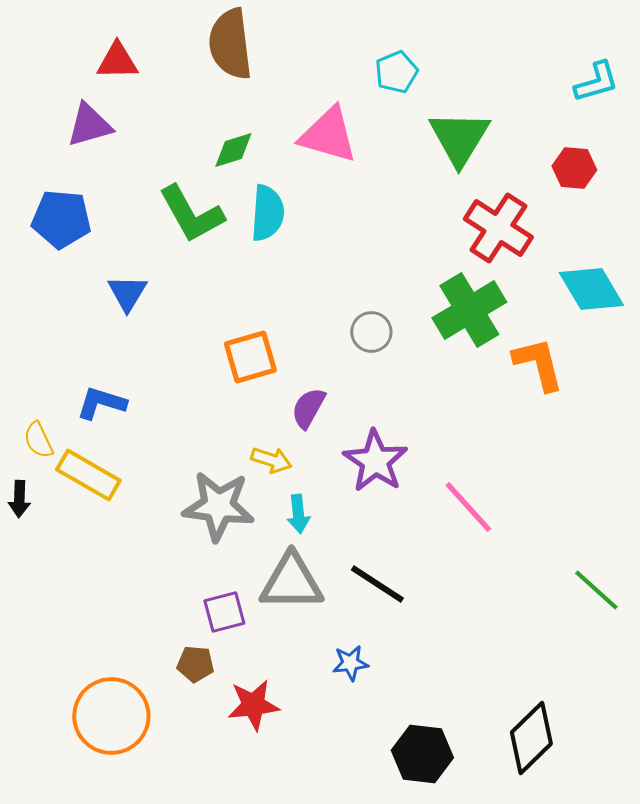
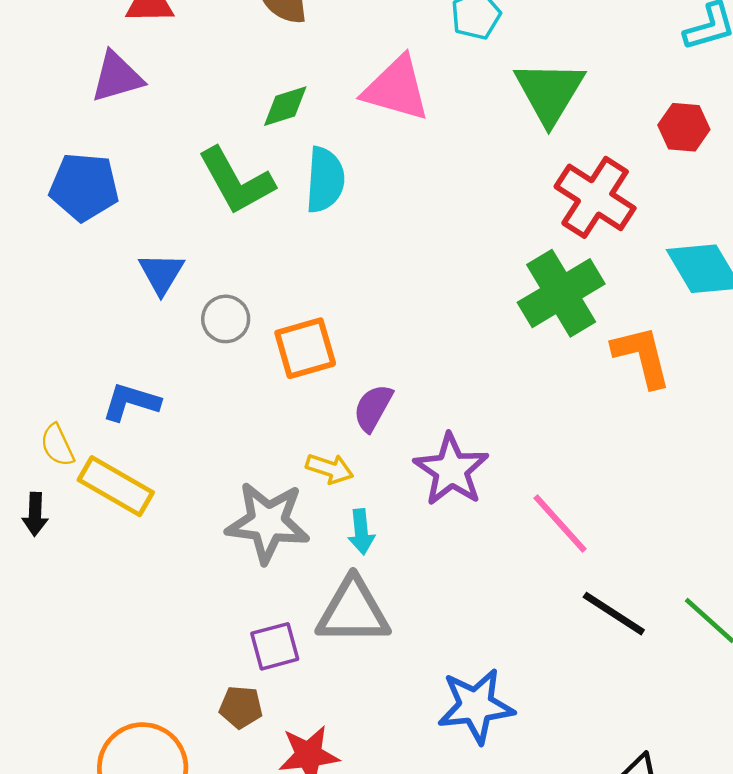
gray circle: (371, 332) -> (226, 319), moved
black line: (377, 584) -> (614, 614), moved
blue star: (350, 663) -> (476, 706), moved, size x1.8

